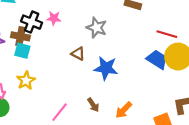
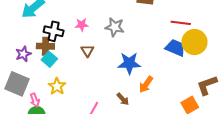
pink star: (54, 18) -> (82, 25), moved
cyan square: (22, 51) -> (49, 59), turned 35
brown triangle: (78, 54) -> (87, 51), moved, turned 40
orange arrow: (124, 110) -> (146, 84), moved

